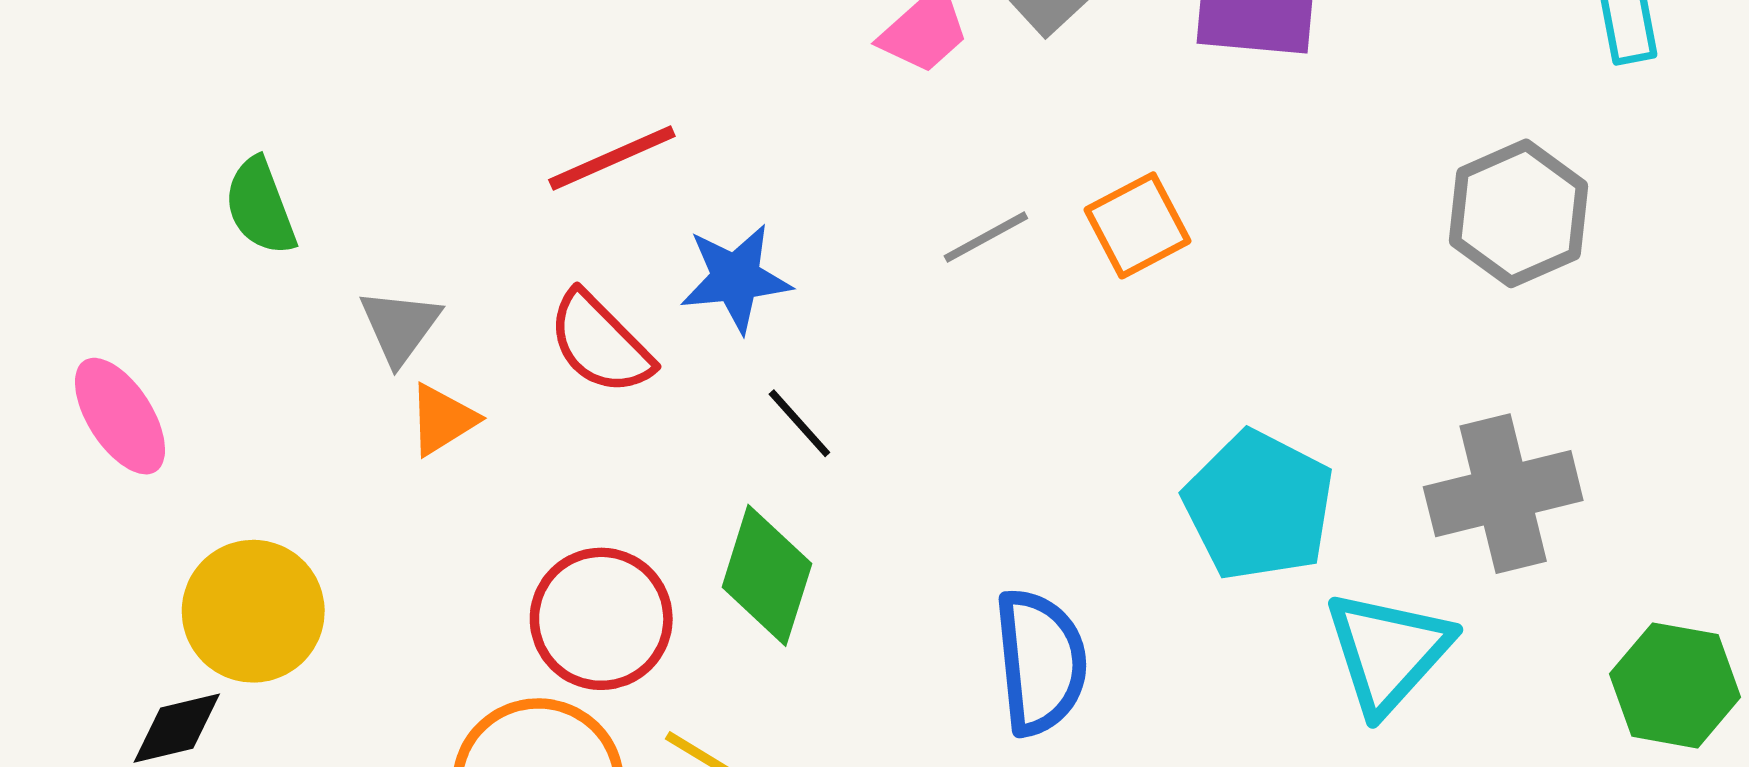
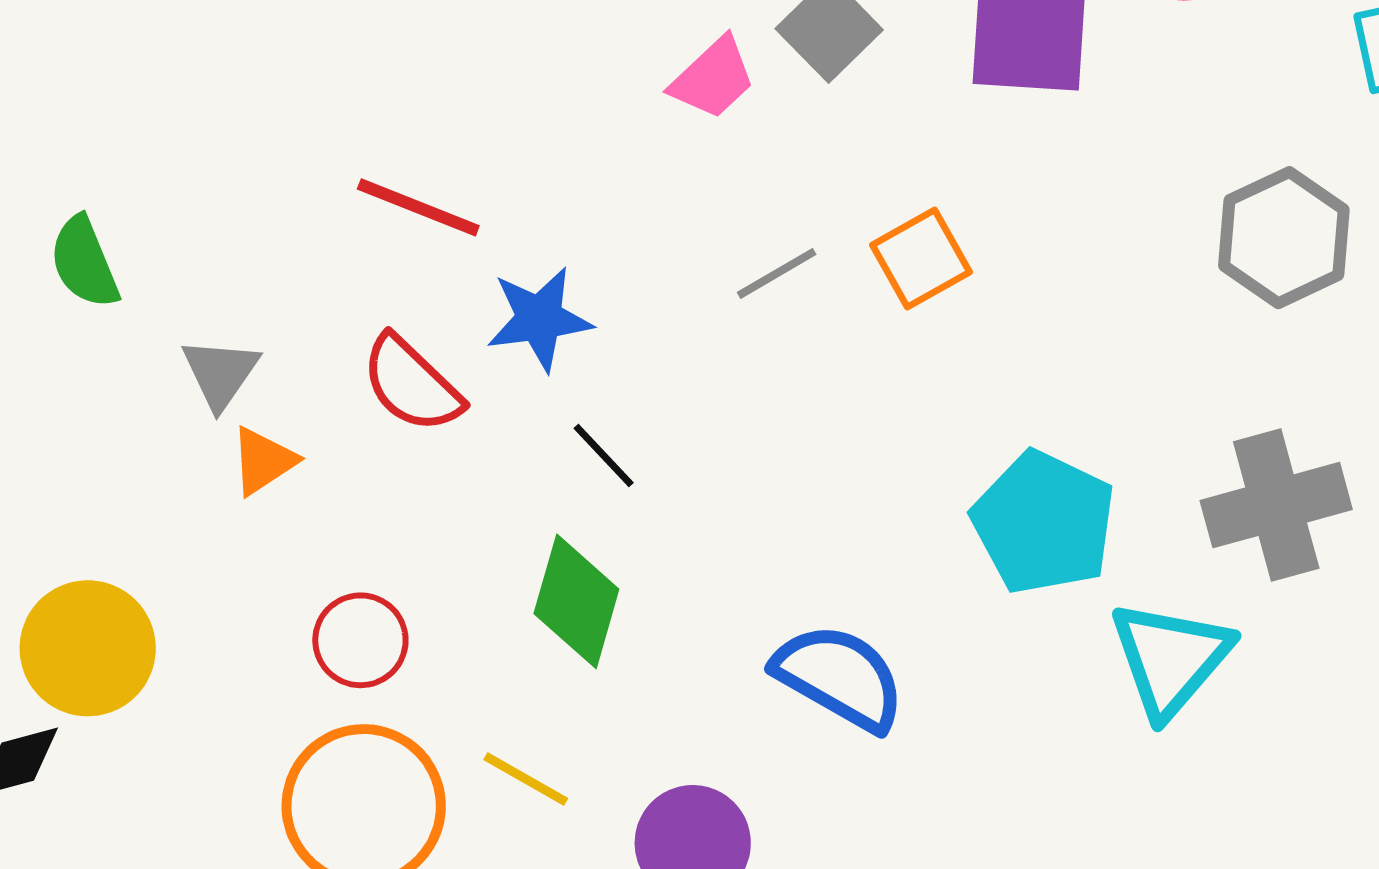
red line: (612, 158) -> (418, 207), turned 47
red circle: (601, 619) -> (360, 640), moved, size x0.7
blue semicircle: (1041, 662) -> (839, 677), turned -53

